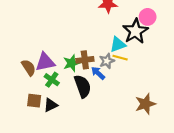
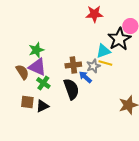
purple triangle: (45, 62) -> (37, 67), turned 36
green star: (72, 63) -> (36, 50), moved

